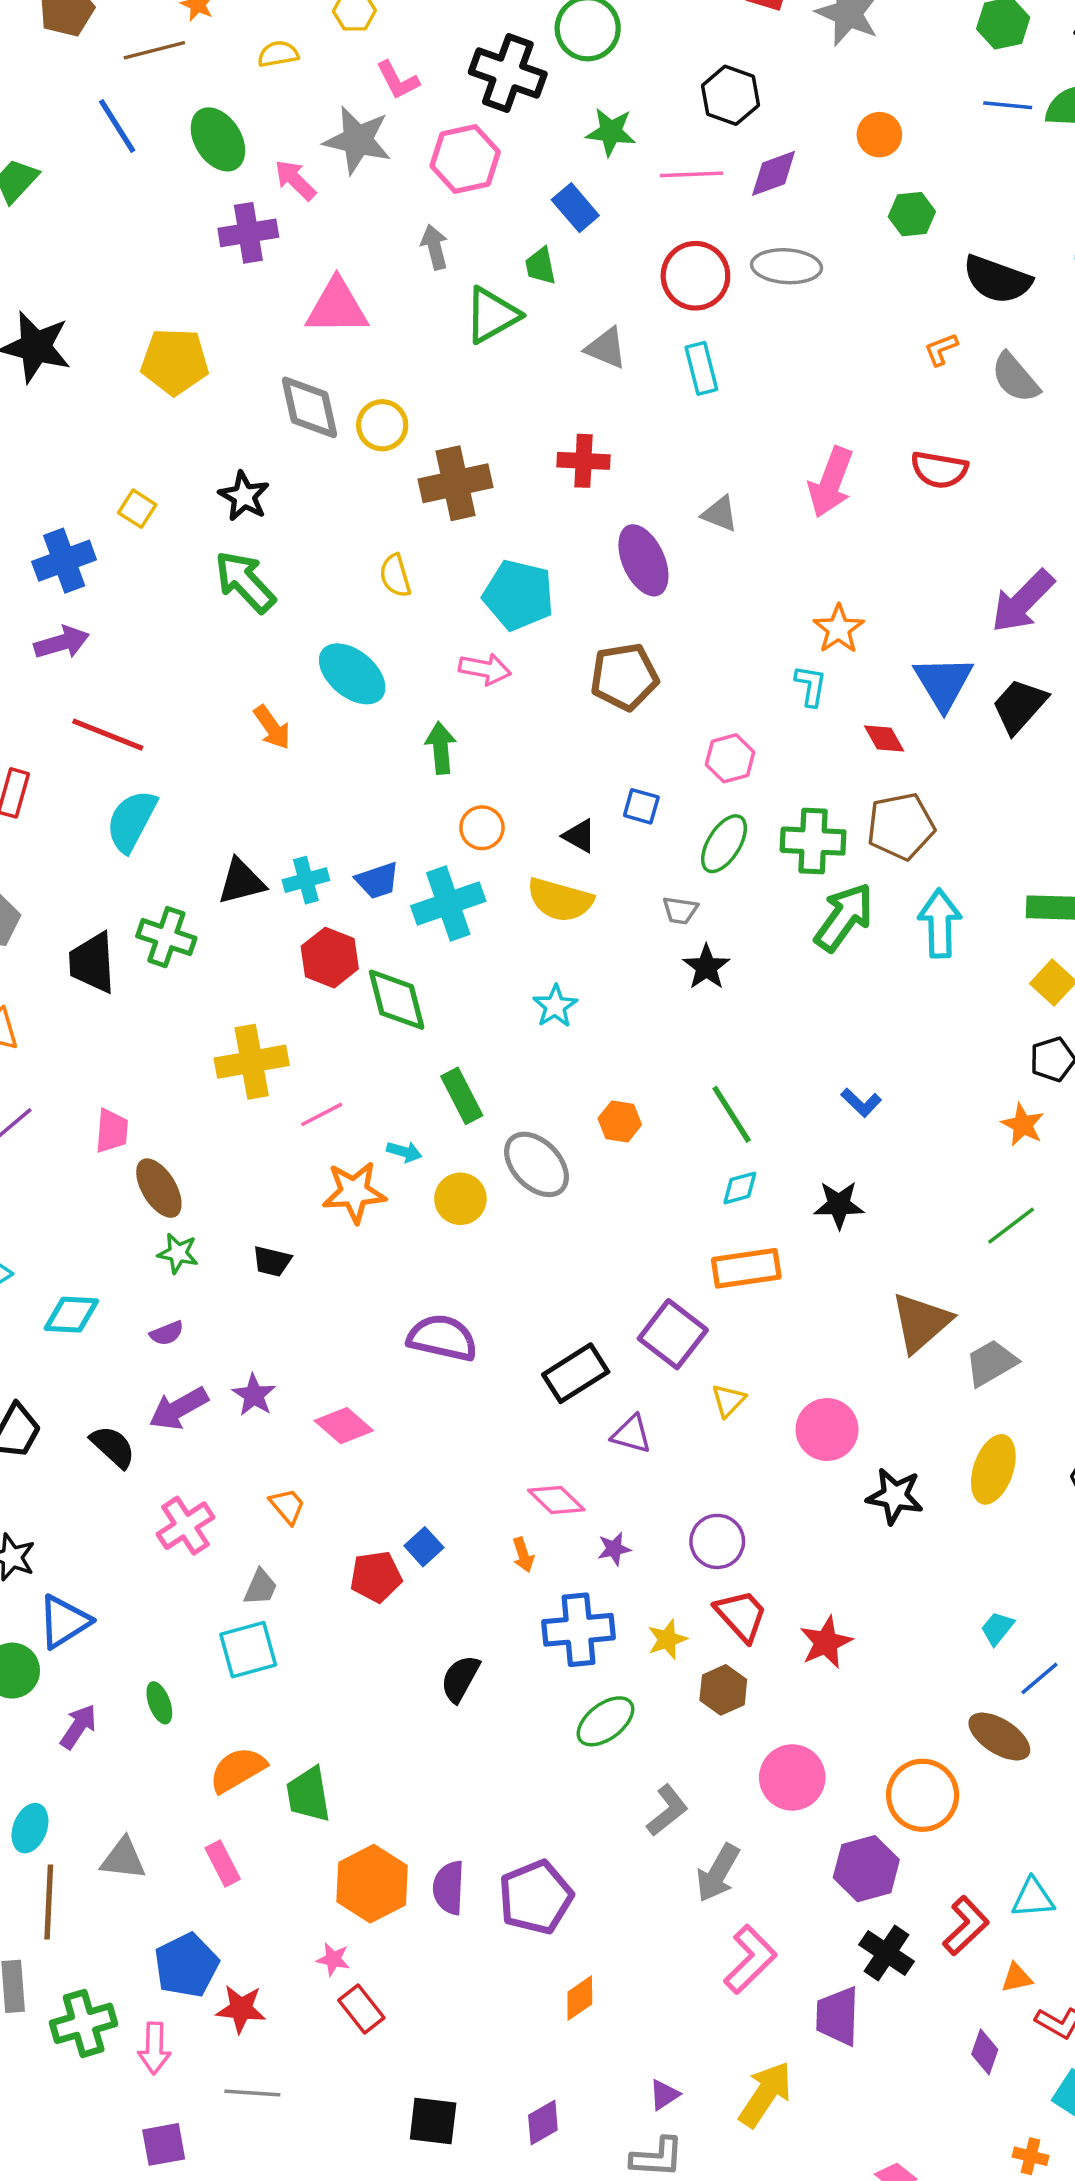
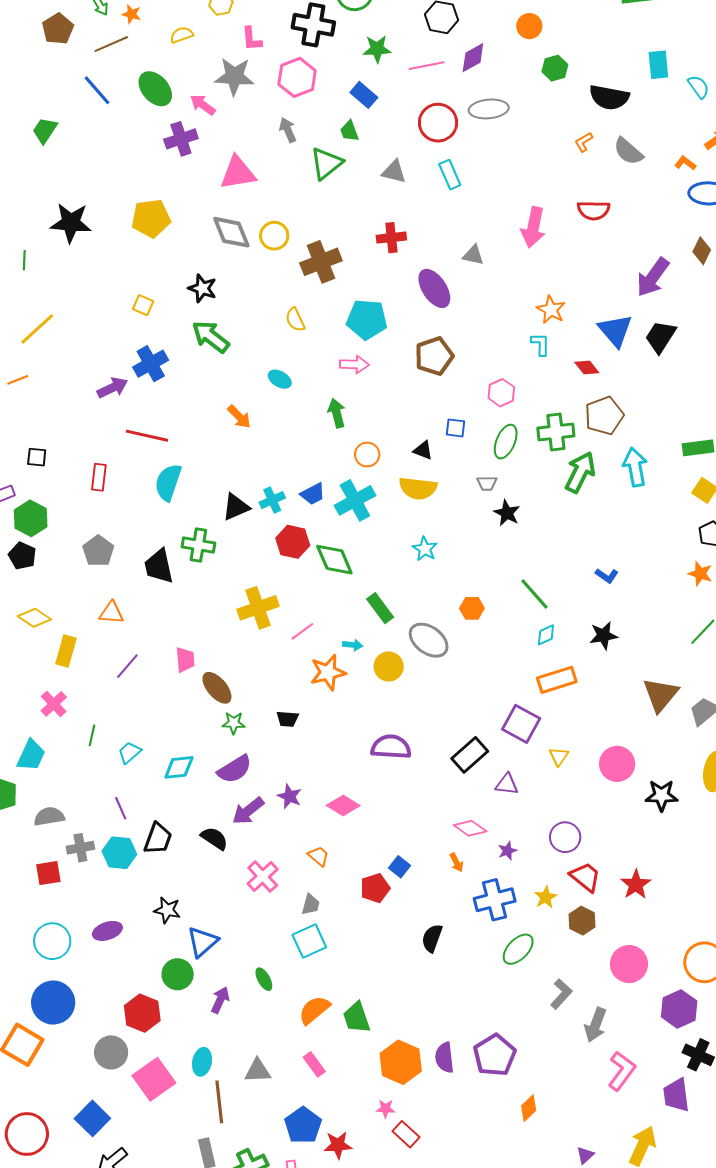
pink L-shape: (398, 80) -> (252, 39), turned 32
blue cross: (64, 561) -> (151, 364), moved
cyan ellipse: (352, 674) -> (280, 379), size x0.6
purple semicircle: (167, 1333) -> (235, 769), size x1.8

